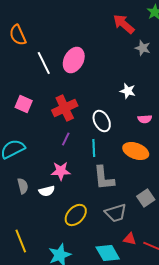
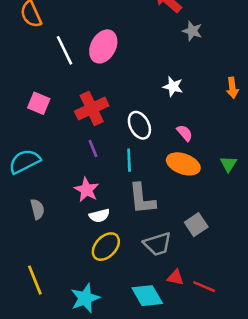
pink semicircle: (145, 119) -> (185, 133), moved, turned -128
purple line: (66, 139) -> (93, 148), turned -48
pink star: (61, 171) -> (86, 190), turned 30
white semicircle: (47, 191) -> (99, 216), moved

